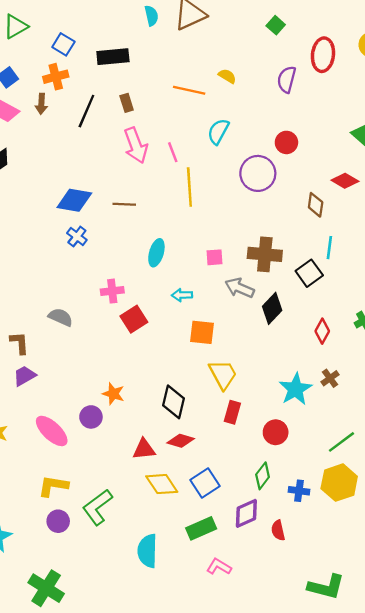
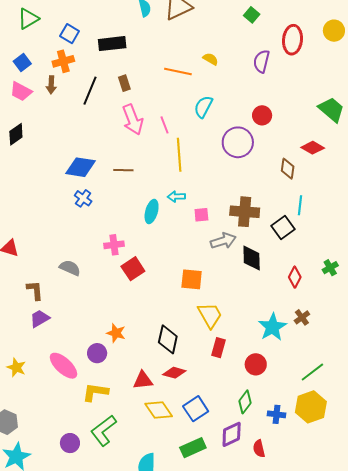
gray arrow: (240, 288) -> (223, 241), turned 140
cyan arrow: (182, 295) -> (176, 197), moved
black diamond: (272, 308) -> (252, 258), turned -44
yellow L-shape: (53, 486) -> (95, 392), moved

